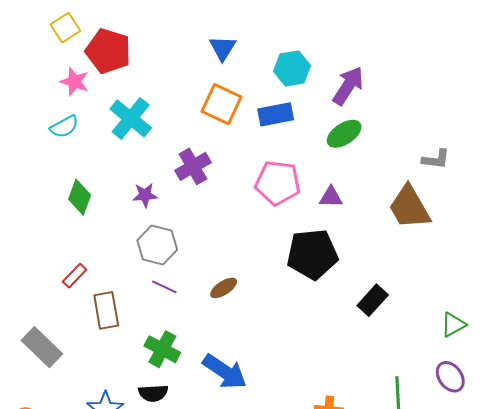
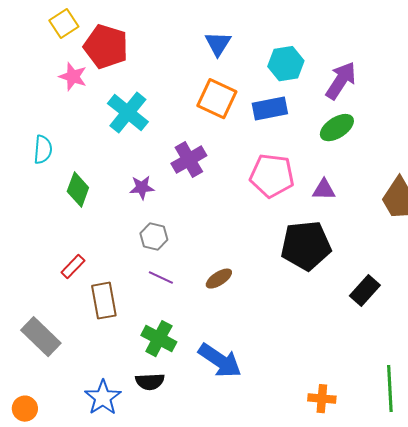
cyan semicircle: (64, 127) -> (43, 150), moved, turned -56
gray hexagon: (157, 245) -> (154, 237), size x0.7

